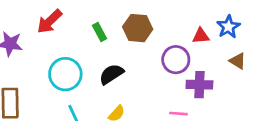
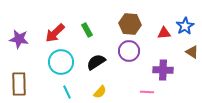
red arrow: (50, 21) -> (55, 33), moved
brown hexagon: (138, 28) -> (130, 24), moved
purple circle: (176, 60) -> (129, 51), moved

